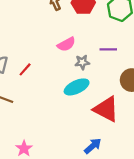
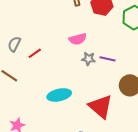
purple line: (108, 49) -> (108, 59), moved
cyan ellipse: (77, 87) -> (59, 95), moved

